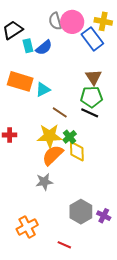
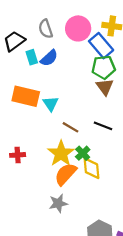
gray semicircle: (55, 21) -> (46, 29), moved
cyan triangle: (43, 90) -> (51, 104), turned -35
green pentagon: (92, 97) -> (103, 67), moved
yellow star: (50, 136) -> (61, 153), turned -30

